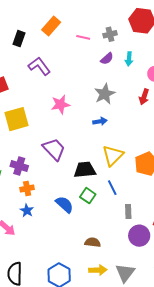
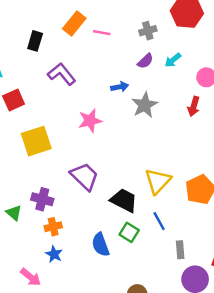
pink line: (83, 37) -> (102, 33), moved
cyan arrow: (129, 59) -> (173, 60), turned 48
blue arrow: (100, 121) -> (120, 87), moved
black trapezoid: (85, 170) -> (124, 200), turned 35
blue semicircle: (64, 204) -> (101, 245), turned -150

